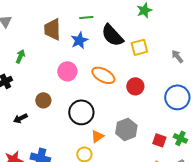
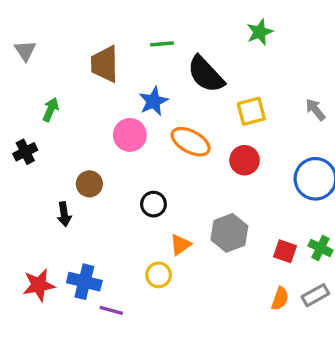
blue star: (79, 40) -> (153, 101), moved
yellow square: (139, 47) -> (251, 111), moved
black circle: (81, 112) -> (153, 204), size x0.6
black arrow: (20, 118) -> (64, 214), moved, turned -72

